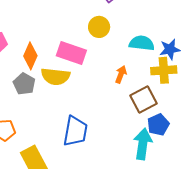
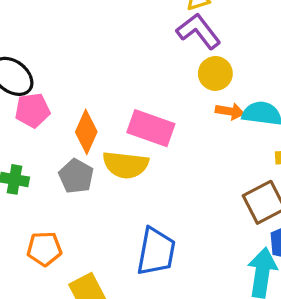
yellow circle: (99, 27) -> (215, 73), moved
orange arrow: (121, 74) -> (230, 111), moved, turned 78

